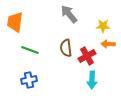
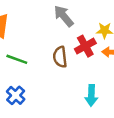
red cross: (87, 56) -> (85, 46), moved
blue cross: (29, 80) -> (16, 95), turned -35

